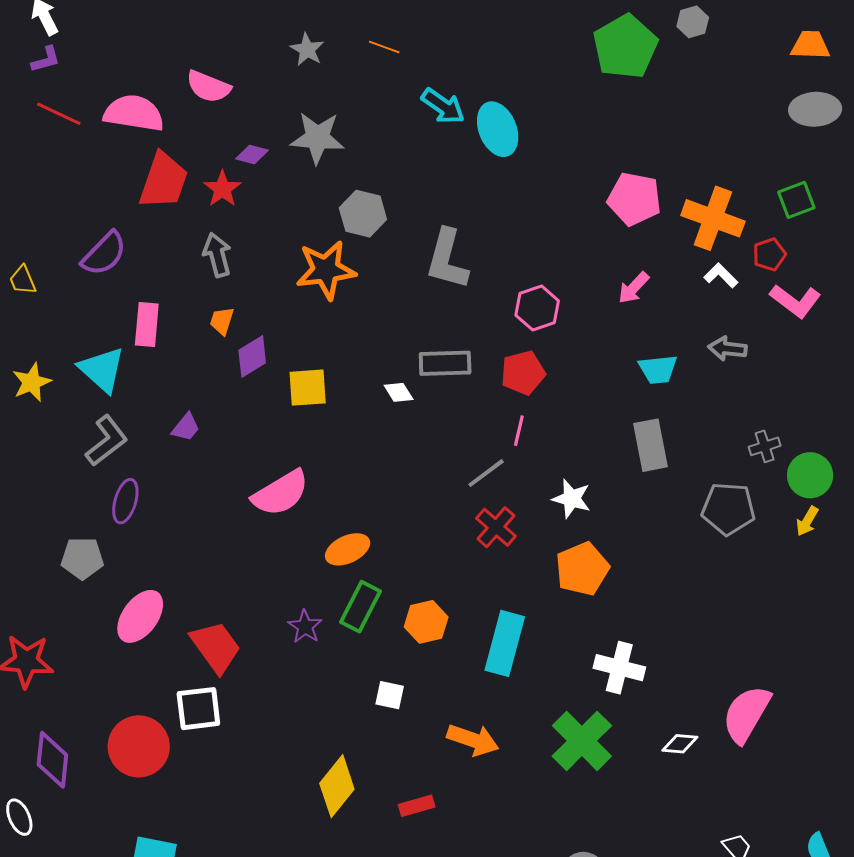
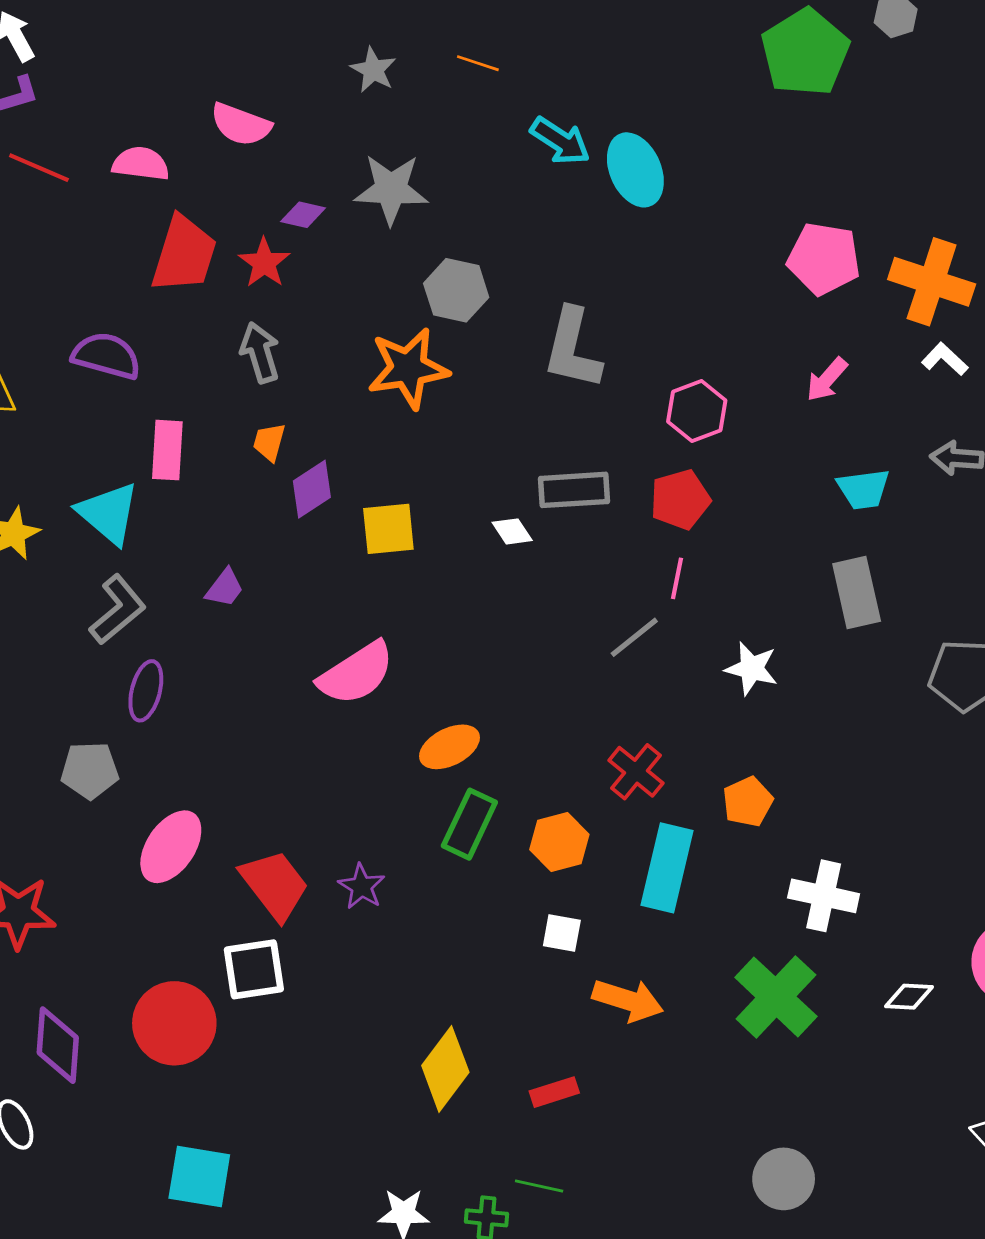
pink semicircle: (134, 113) -> (141, 164), size x0.7
purple semicircle: (104, 254) -> (106, 356), turned -117
red cross: (496, 527) -> (636, 772), moved
orange pentagon: (582, 569) -> (748, 802), moved, size x0.7
purple star: (305, 627) -> (362, 887), moved
white square: (390, 695) -> (562, 933), moved

